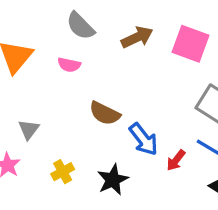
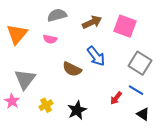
gray semicircle: (80, 26) -> (57, 15), turned 120
gray triangle: (29, 130) -> (25, 79), size x1.6
blue arrow: (144, 139) -> (96, 56), moved

